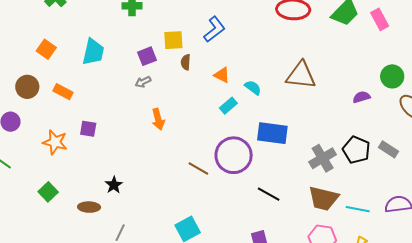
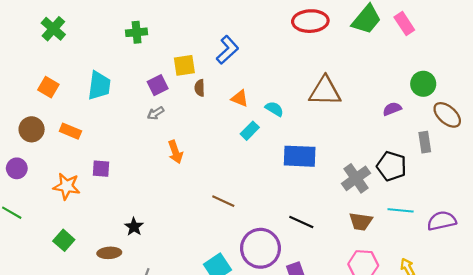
gray rectangle: (388, 149) -> (425, 142), moved, turned 54
purple circle: (234, 155) -> (260, 248), moved
brown trapezoid: (323, 198) -> (361, 222), size x0.7
cyan line: (358, 209) -> (401, 210), moved

